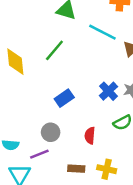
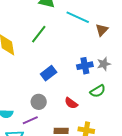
blue cross: (108, 91) -> (85, 66), turned 35
red semicircle: (90, 136) -> (71, 103), turned -56

